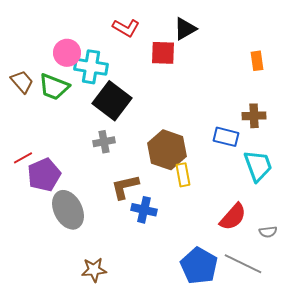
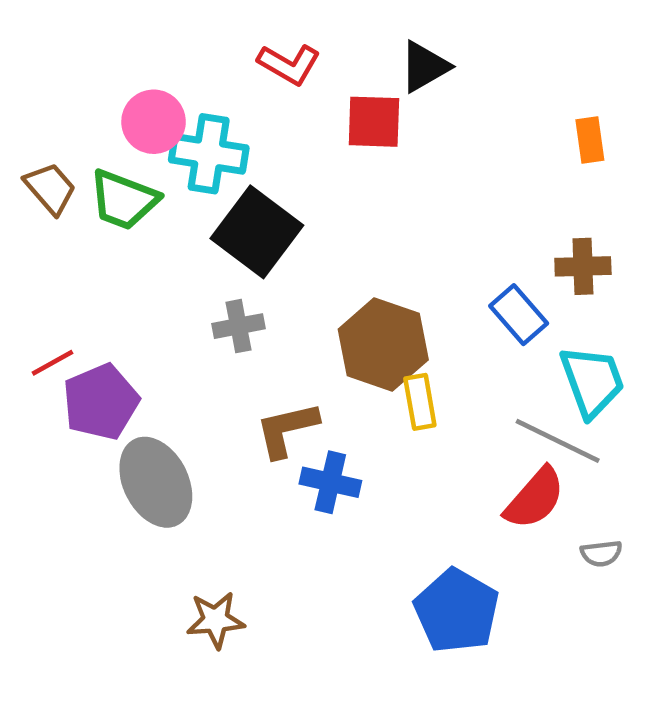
blue rectangle: (226, 137) -> (519, 315), turned 35
gray semicircle: (268, 232) -> (601, 553), moved
gray line: (243, 264) -> (558, 441), moved

